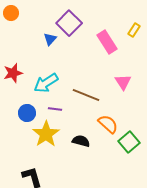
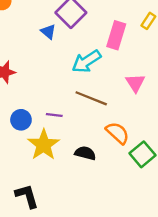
blue triangle: (50, 39) -> (48, 32), turned -32
pink rectangle: (107, 42) -> (116, 35), turned 50
cyan arrow: (46, 83) -> (86, 61), moved

